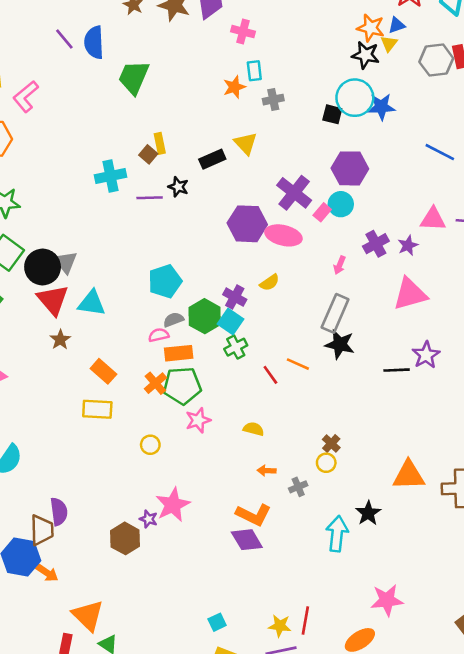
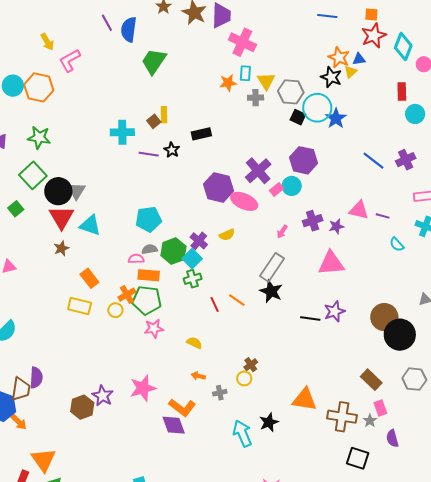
pink cross: (243, 32) -> (242, 42), size x1.5
gray hexagon: (436, 60) -> (291, 92), moved
blue star: (381, 107) -> (336, 118), turned 30
yellow triangle: (246, 143) -> (266, 81), moved
yellow circle: (150, 445) -> (115, 310), moved
pink star: (173, 505) -> (143, 388), moved
purple star: (148, 519) -> (103, 396), size x1.5
cyan arrow: (337, 534) -> (242, 433), turned -40

